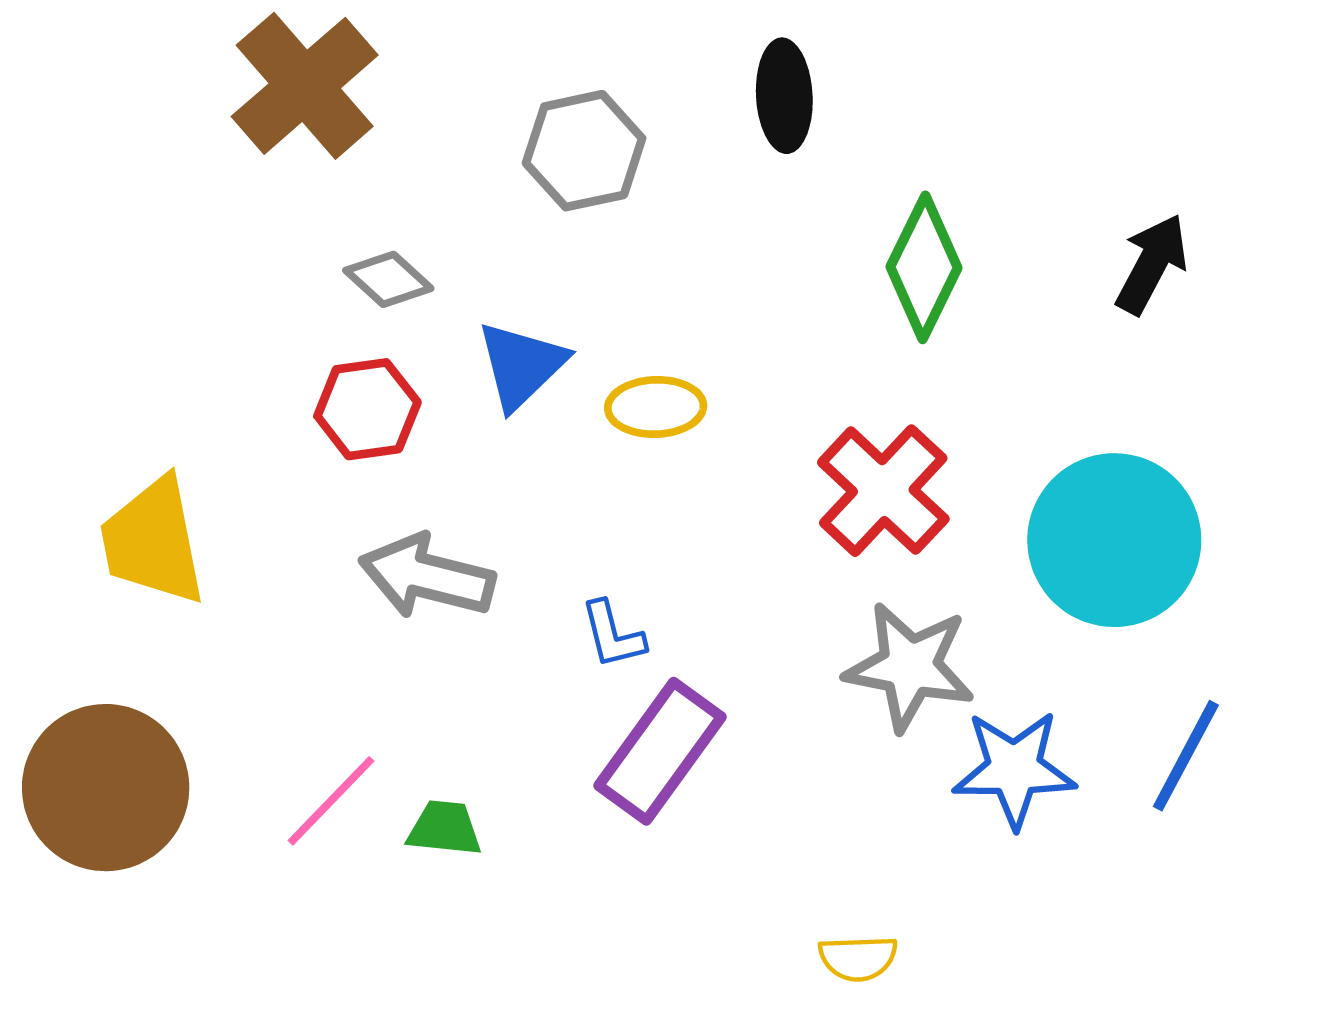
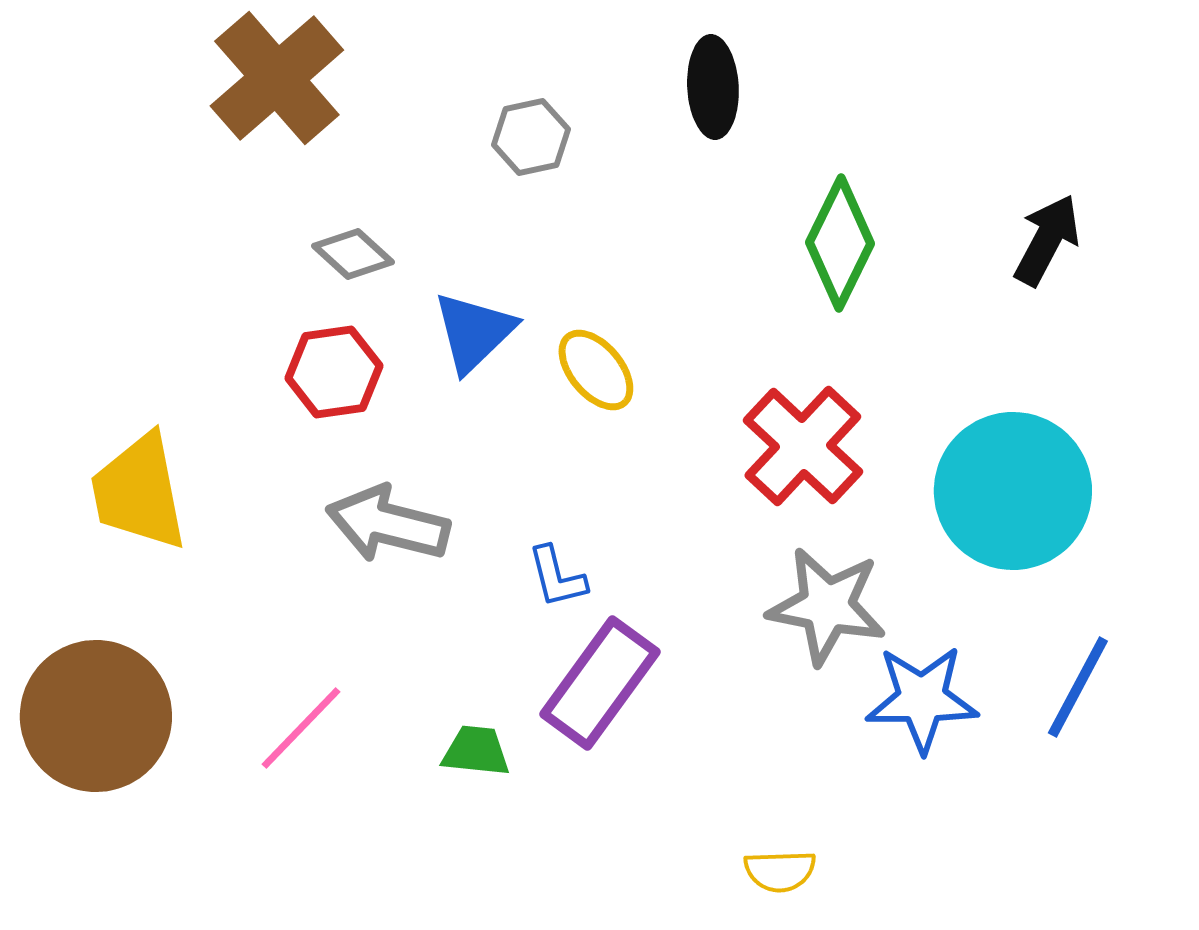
gray hexagon: (584, 151) -> (531, 137), size x0.7
yellow ellipse: (656, 407) -> (596, 370), turned 52
green trapezoid: (444, 828) -> (476, 751), moved

